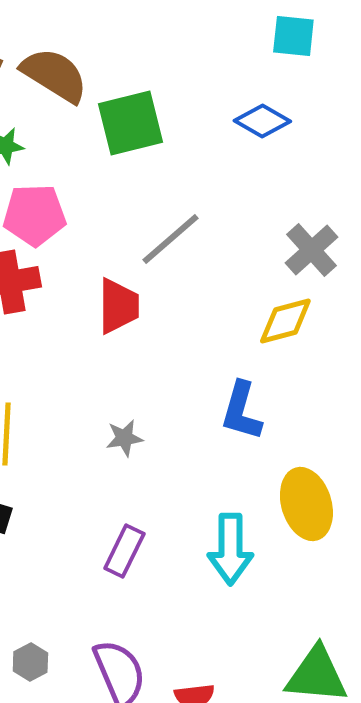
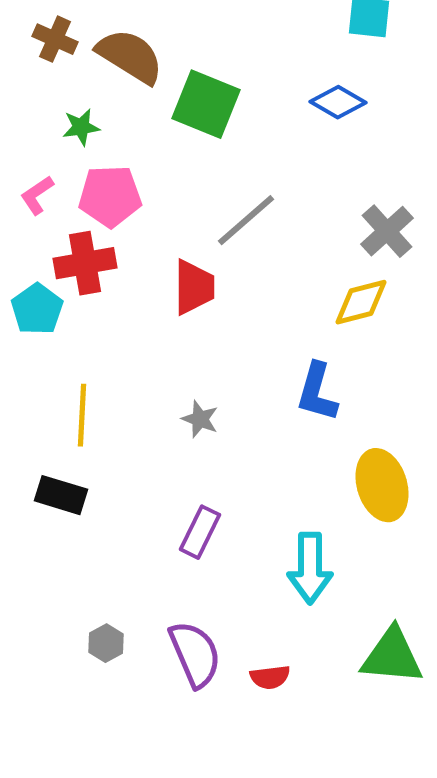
green square: (130, 123) -> (206, 104), turned 36
gray star: (124, 438) -> (200, 419), turned 30
cyan arrow: (230, 549) -> (310, 568), moved

